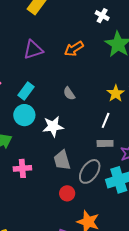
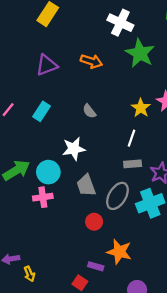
white cross: (102, 16) -> (120, 23), size x1.6
orange arrow: (74, 49) -> (91, 61), turned -126
cyan circle: (24, 115) -> (48, 172), moved

